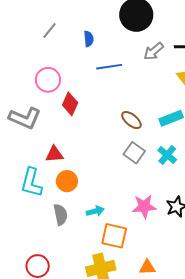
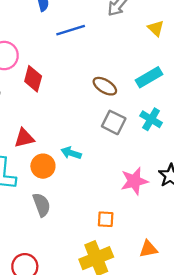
cyan arrow: (95, 211) -> (71, 153), moved, turned -138
orange square: (114, 236) -> (106, 219), size x0.6

